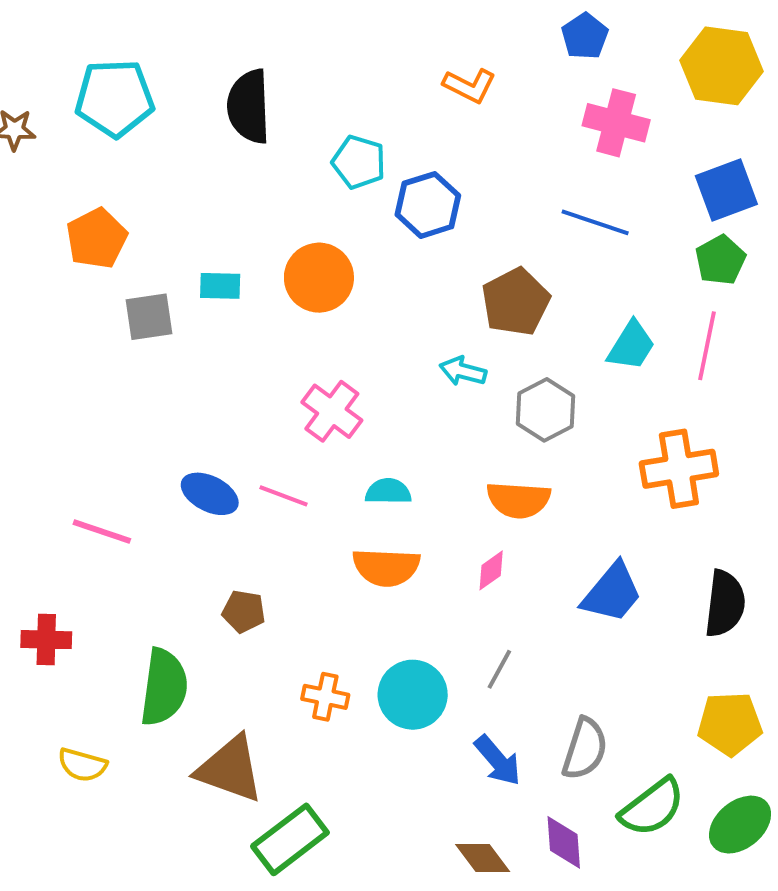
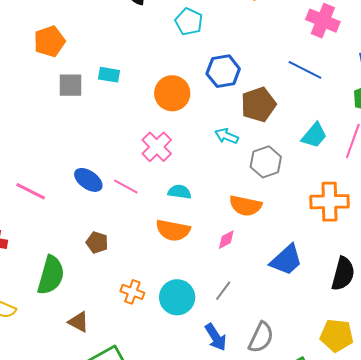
blue hexagon: (428, 205) -> (223, 71), moved
orange circle: (319, 278) -> (172, 93), moved
brown triangle: (230, 769) -> (78, 322), size x0.6

